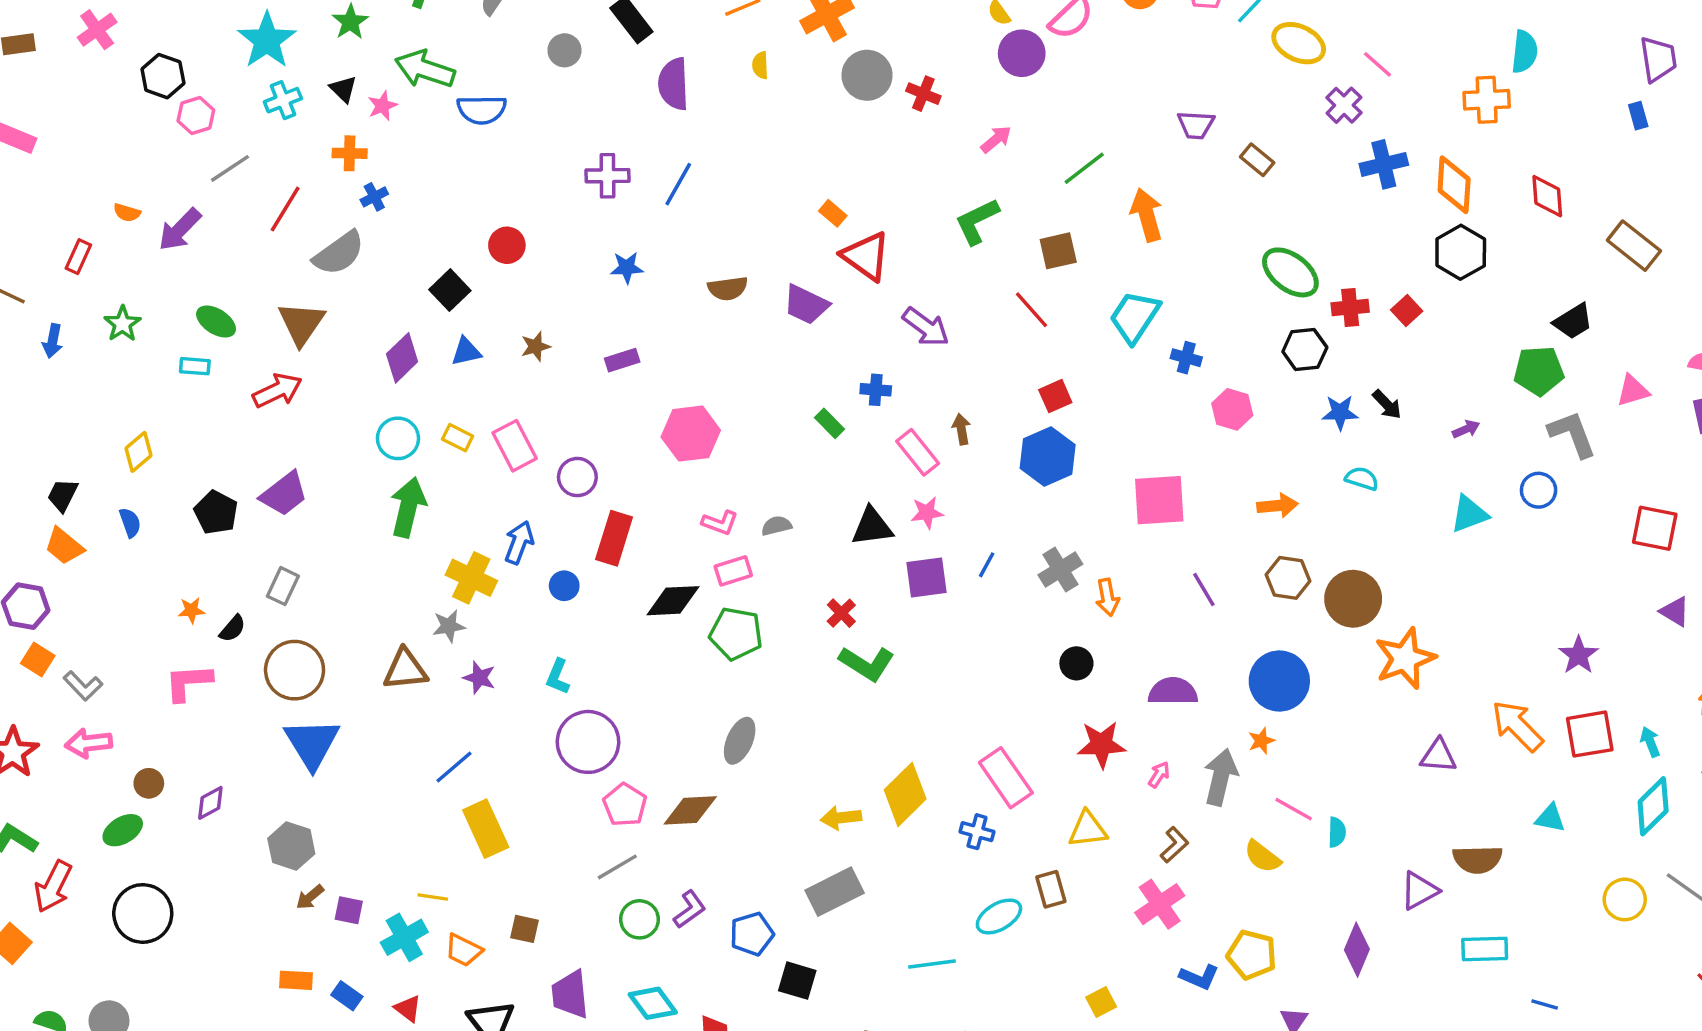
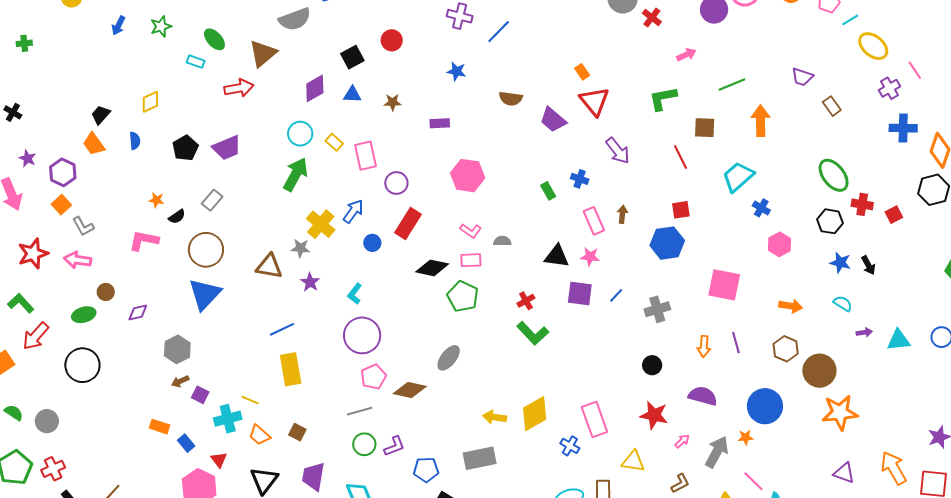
purple arrow: (1466, 429) -> (864, 332), moved
orange arrow: (1107, 597) -> (704, 346), moved

